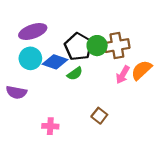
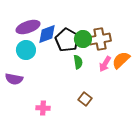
blue diamond: (55, 62) -> (47, 34), moved, turned -40
green semicircle: (75, 74) -> (78, 62), moved, turned -64

